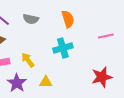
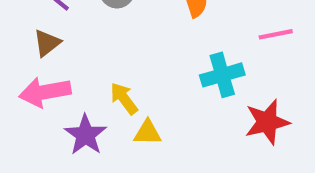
cyan cross: (63, 48) -> (222, 75), moved
yellow arrow: (28, 60) -> (124, 98), moved

